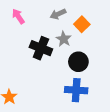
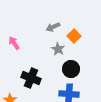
pink arrow: (18, 16) -> (14, 43), moved
black cross: (41, 48) -> (31, 78), moved

